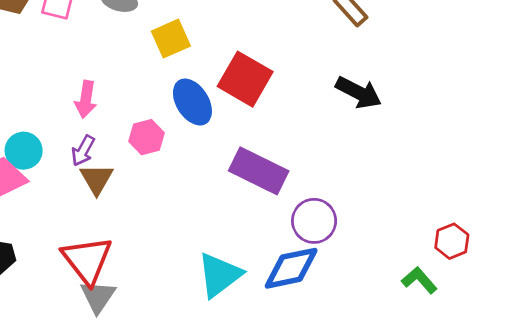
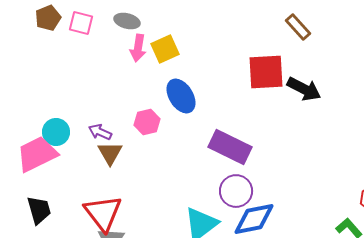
red square: (245, 79) -> (266, 72), moved, turned -33
pink arrow: (86, 99) -> (138, 48), moved
purple arrow: (83, 151) -> (100, 132), turned 85
purple circle: (314, 221) -> (236, 191), moved

